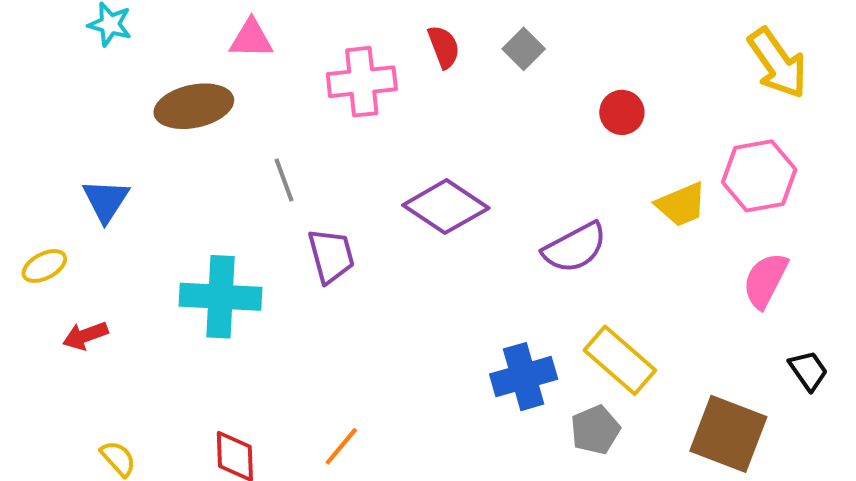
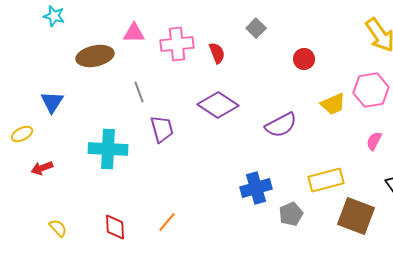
pink triangle: (251, 39) -> (134, 33), moved
red semicircle: (444, 47) -> (217, 53), moved
pink semicircle: (765, 280) -> (374, 141), size x0.7
yellow rectangle: (620, 360) -> (326, 180), moved, turned -56

